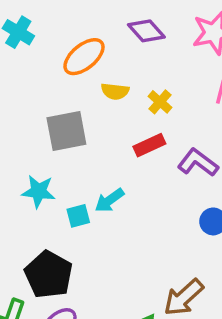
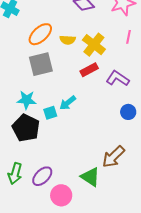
orange ellipse: (84, 57) -> (40, 34), moved
yellow cross: (160, 102) -> (94, 45), size x1.6
black pentagon: (49, 275) -> (26, 128), moved

